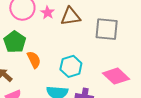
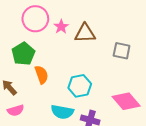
gray square: (107, 29) -> (122, 51), size x0.7

